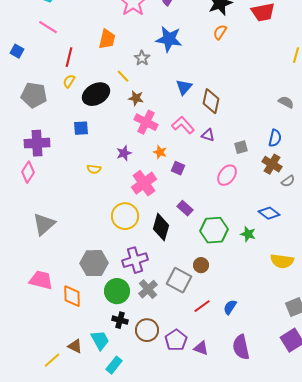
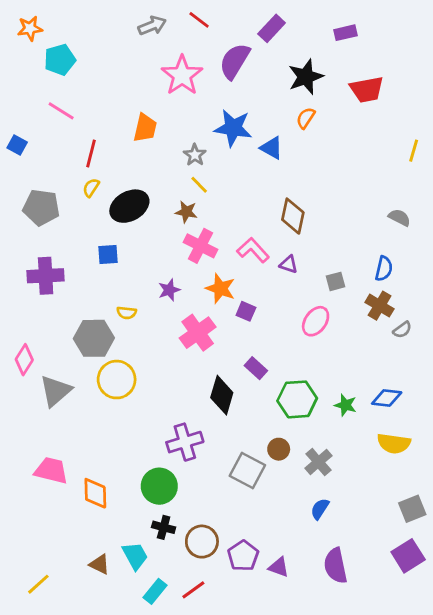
yellow line: (123, 76) -> (199, 185), moved
blue triangle: (184, 87) -> (272, 148), moved, turned -42
orange star: (160, 152) -> (220, 289), size x1.5
pink diamond: (28, 172) -> (24, 360), moved
blue diamond: (269, 213) -> (387, 398), moved, turned -30
yellow circle: (125, 216) -> (117, 380), moved
gray hexagon: (94, 263) -> (94, 338), moved
gray cross: (148, 289) -> (318, 462), moved
red line: (202, 306) -> (193, 590), moved
yellow line: (52, 360) -> (38, 584), moved

